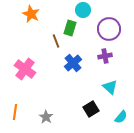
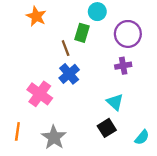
blue cross: (73, 63) -> (69, 74), moved
pink cross: (25, 69) -> (40, 94), moved
cyan triangle: (110, 87) -> (115, 102), moved
gray star: (46, 117) -> (54, 137), size x1.5

